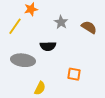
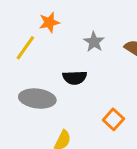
orange square: (74, 74) -> (113, 119), turned 32

